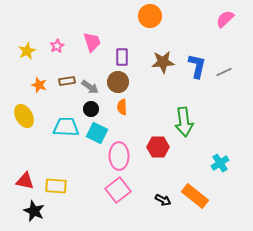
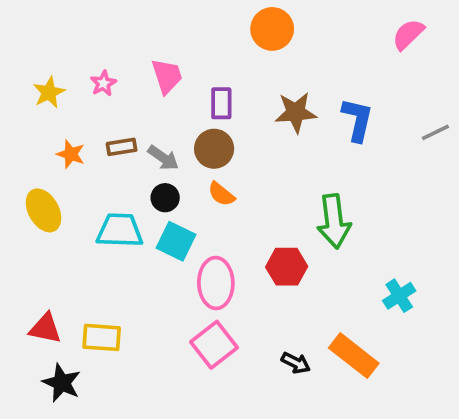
gray line: (224, 72) -> (435, 132), moved
orange semicircle: (122, 107) -> (221, 194), turned -49

